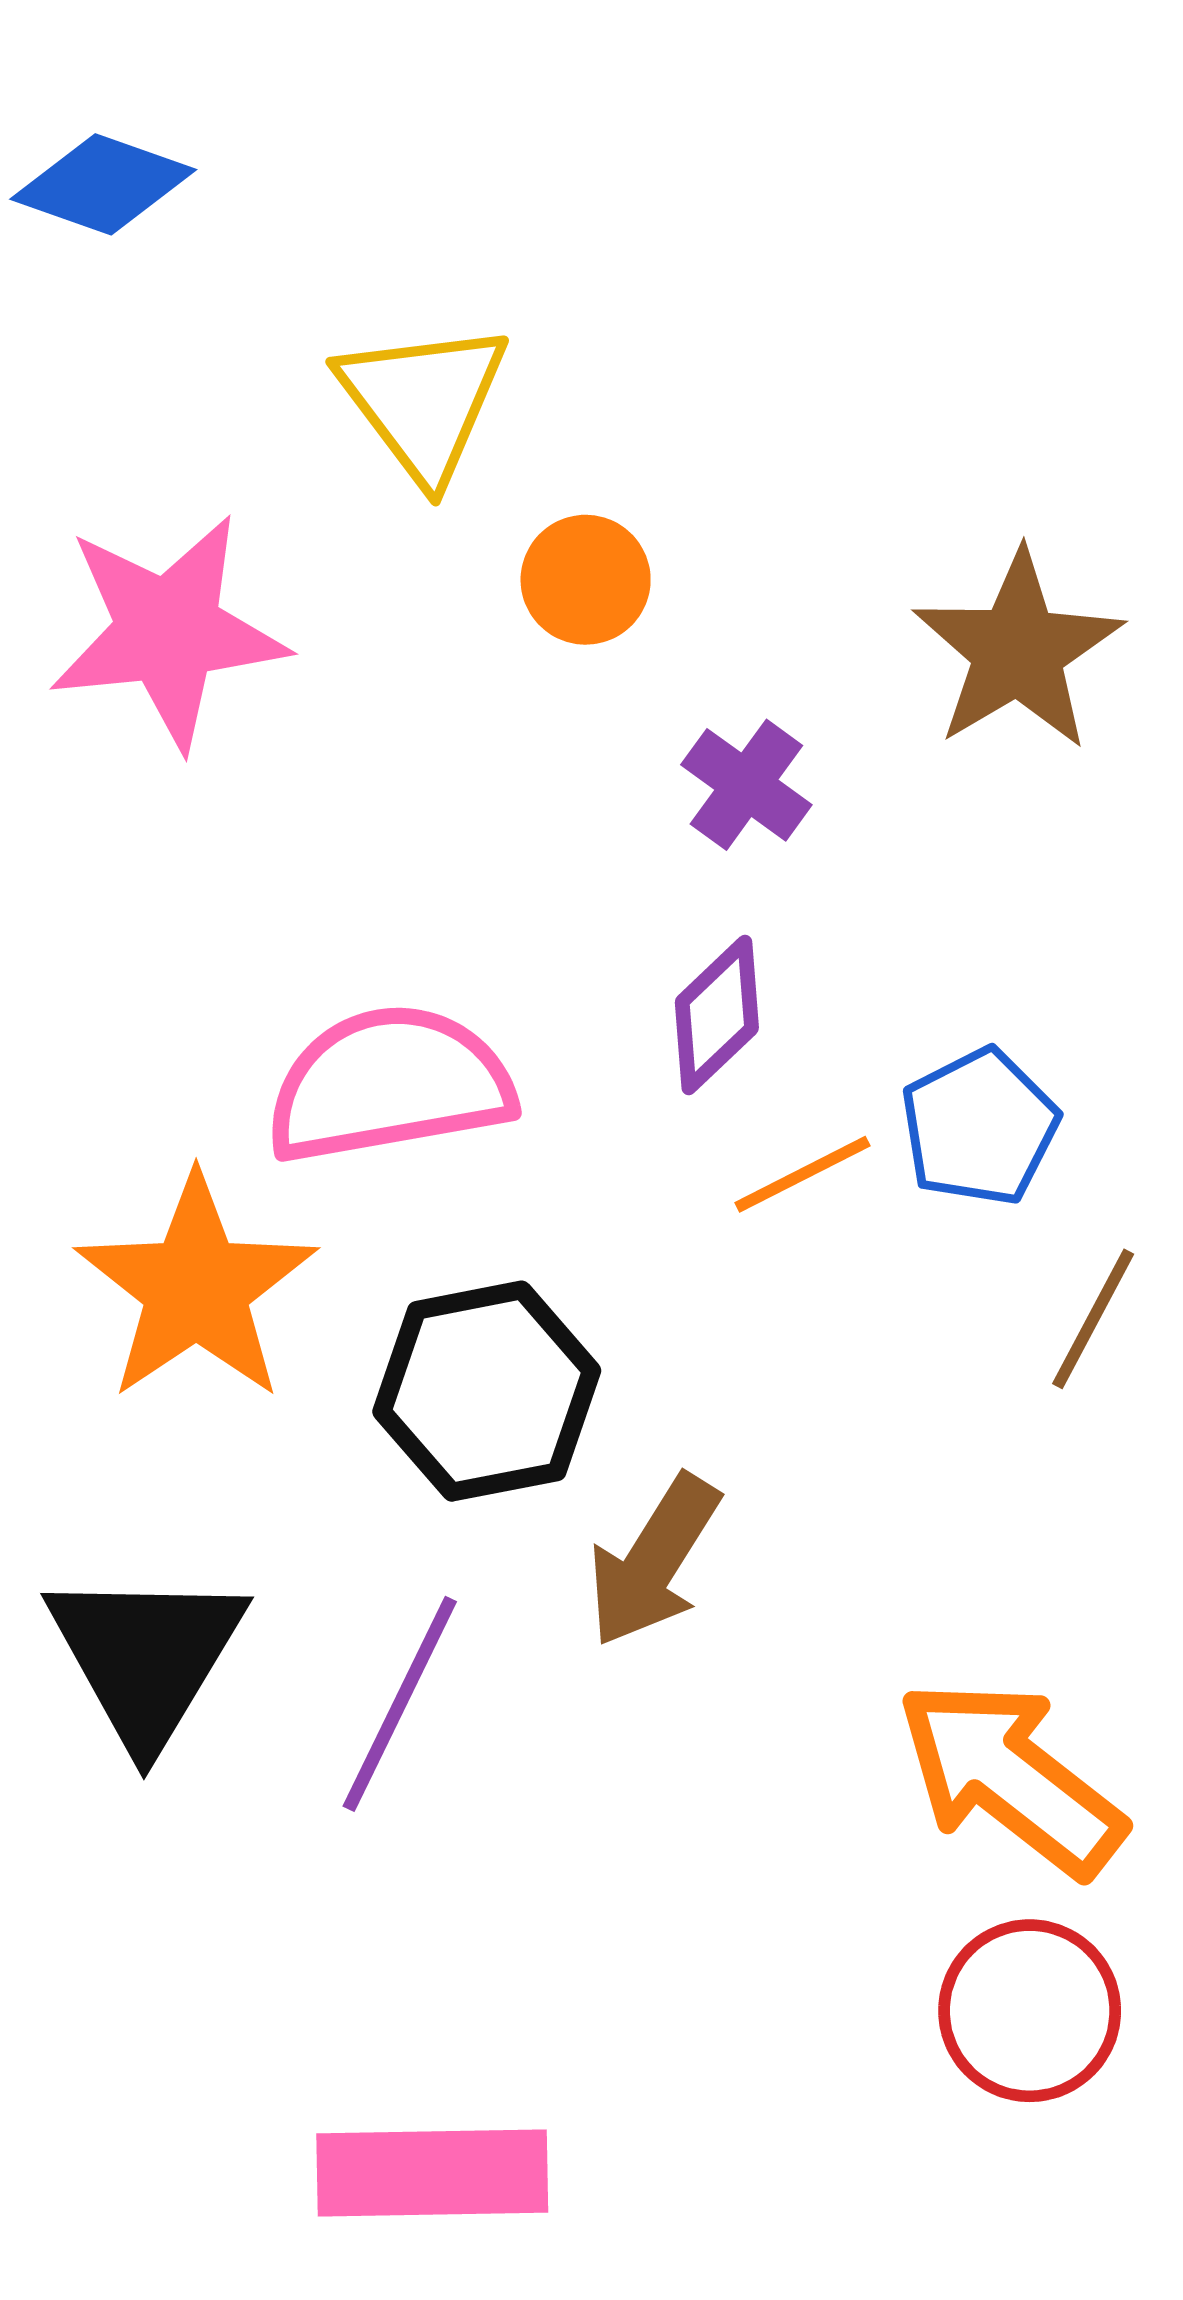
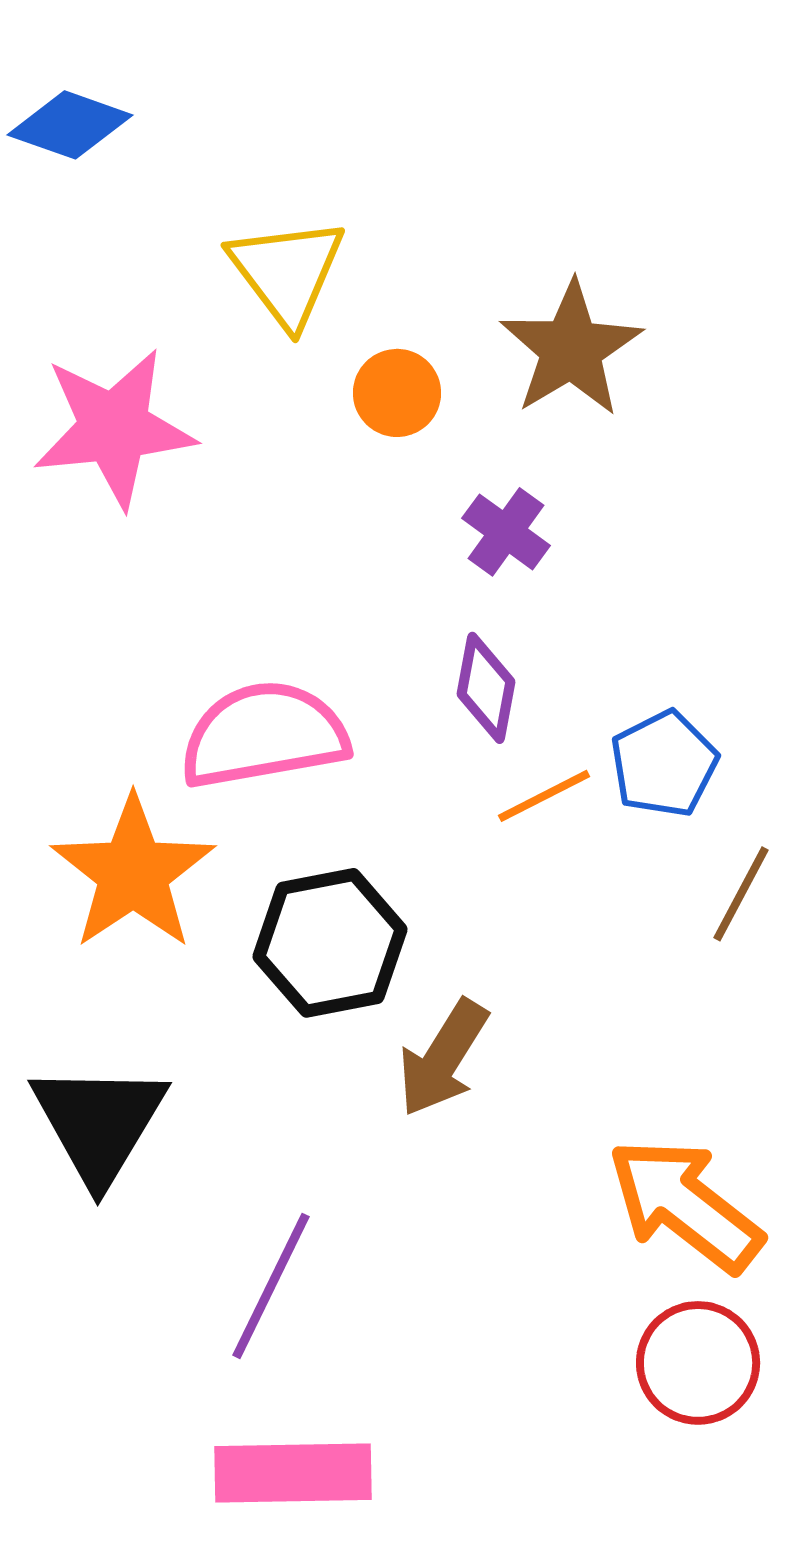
brown star: (1018, 651) -> (571, 349), moved
purple diamond: (717, 1015) -> (486, 688), turned -36
purple line: (400, 1704) -> (271, 1286), moved

